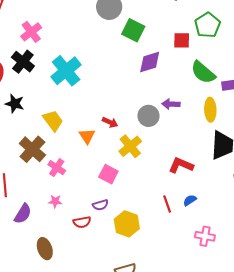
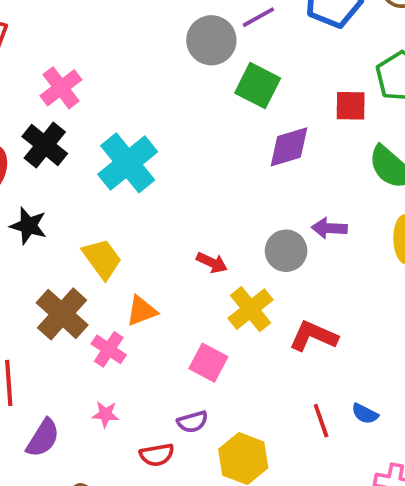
orange triangle: (87, 136) -> (142, 311), moved, turned 42
red L-shape: (181, 165) -> (313, 336), moved
blue semicircle: (190, 200) -> (365, 414), turned -120

